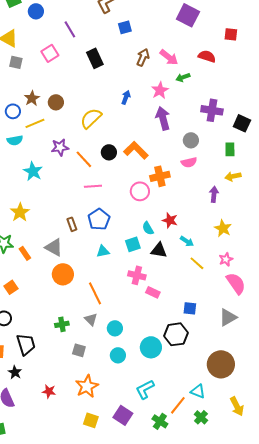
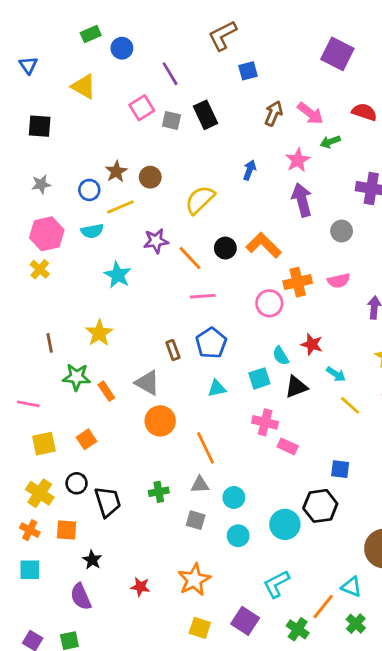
gray square: (16, 62) -> (171, 120), moved
pink semicircle: (189, 162) -> (339, 281), moved
black triangle: (159, 250) -> (296, 387), turned -30
gray triangle: (91, 319) -> (200, 485), turned -48
black trapezoid: (26, 344) -> (108, 502), moved
gray square: (79, 350) -> (196, 520), moved

